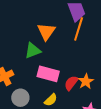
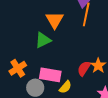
pink rectangle: (48, 74) -> (50, 75), moved

